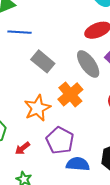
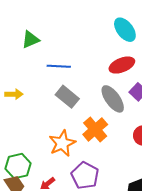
blue line: (19, 32) -> (59, 66), moved

